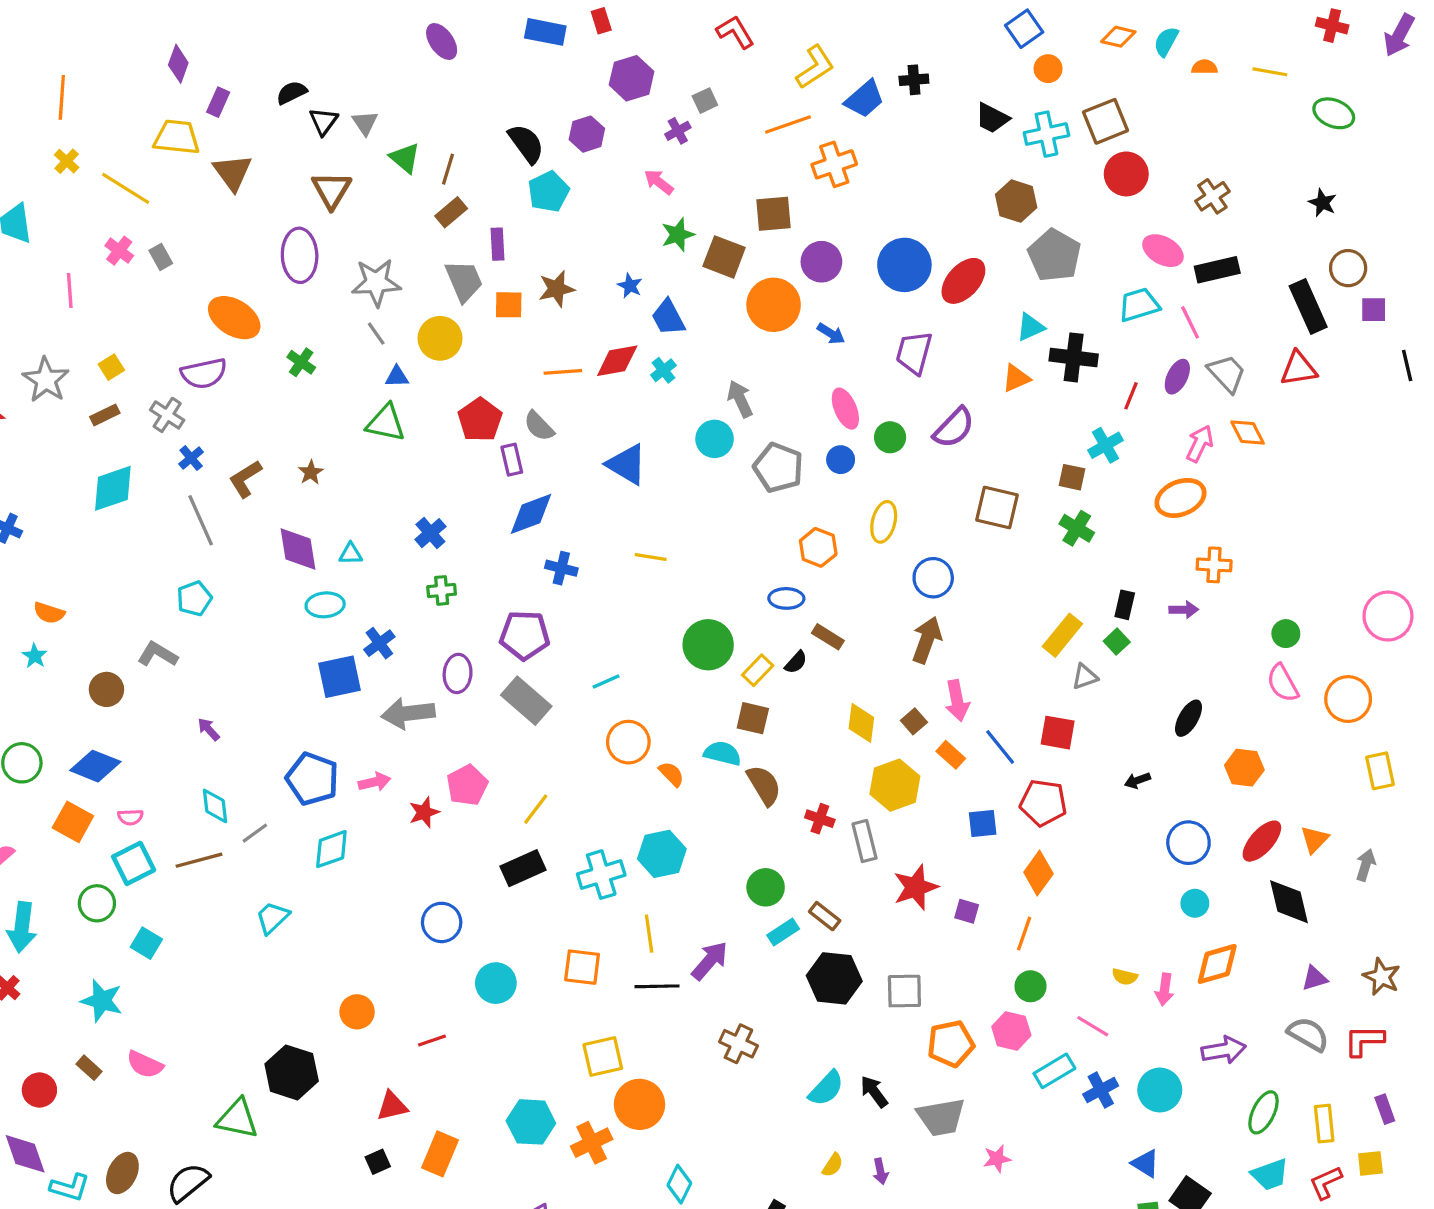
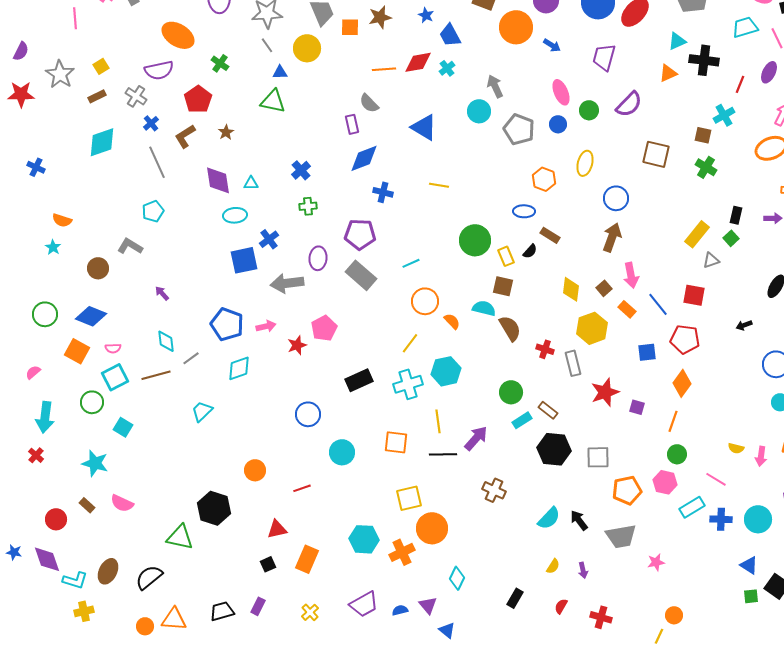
red pentagon: (480, 420) -> (198, 99), moved
yellow rectangle: (758, 670) -> (506, 256), turned -66
yellow line: (536, 809) -> (410, 343), moved
blue cross: (1101, 1090) -> (721, 519), turned 30

